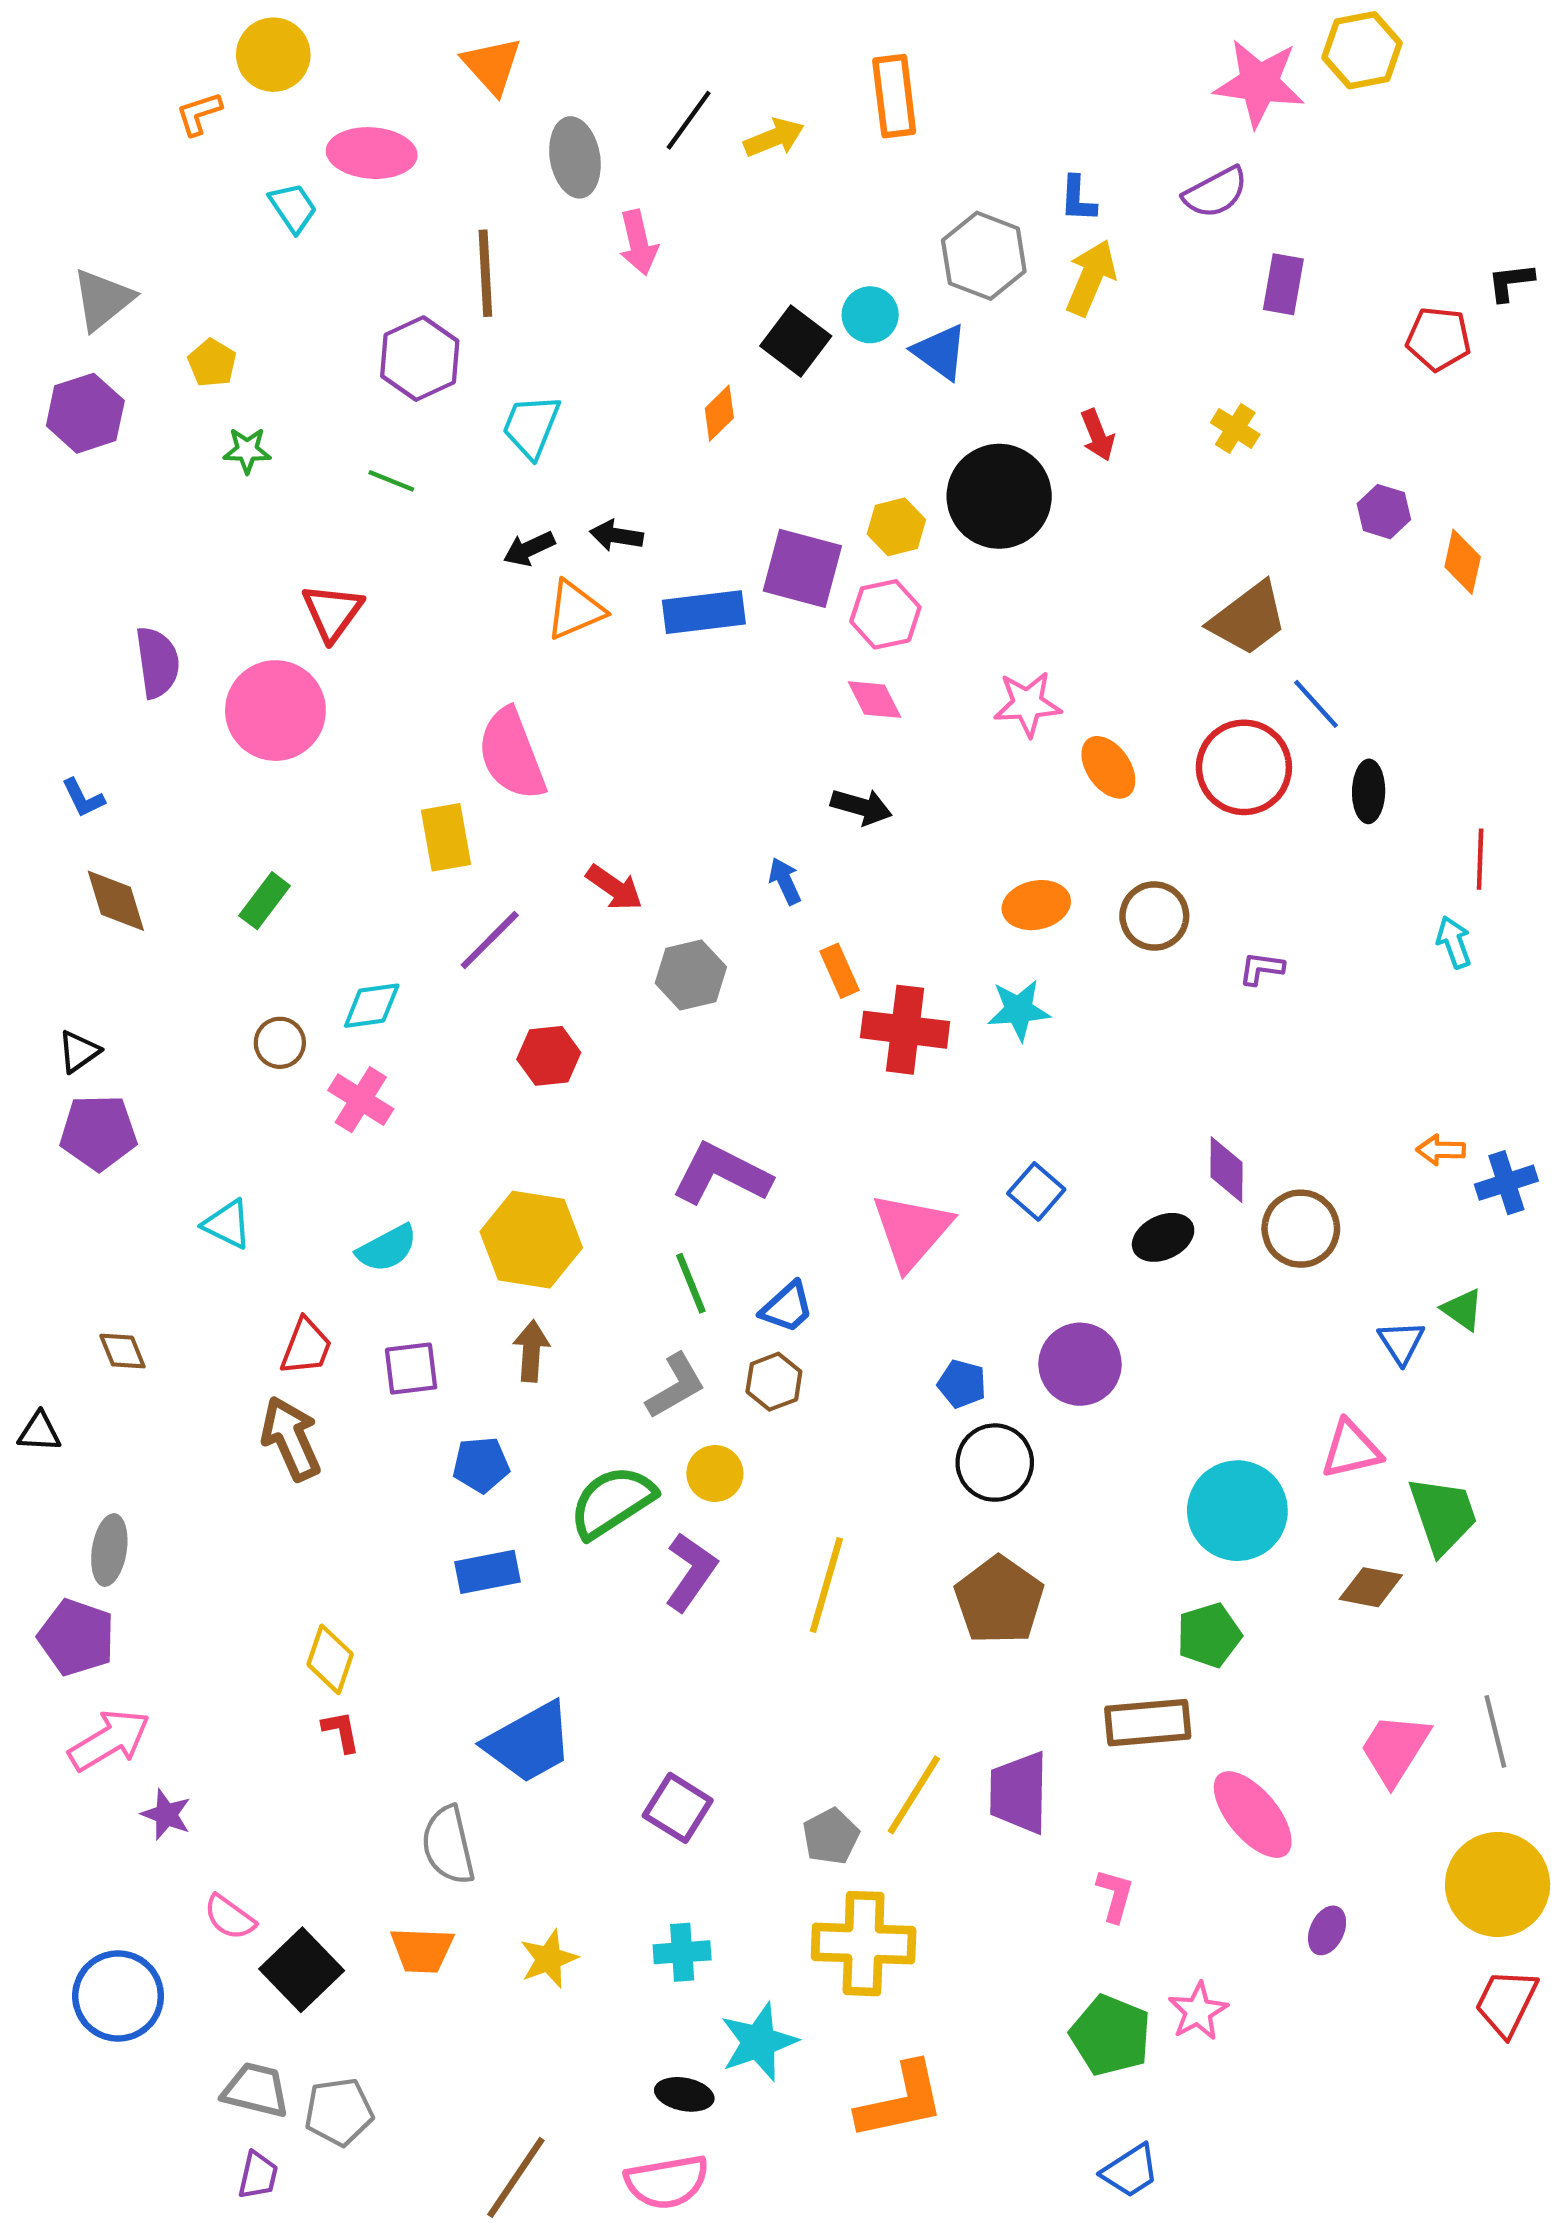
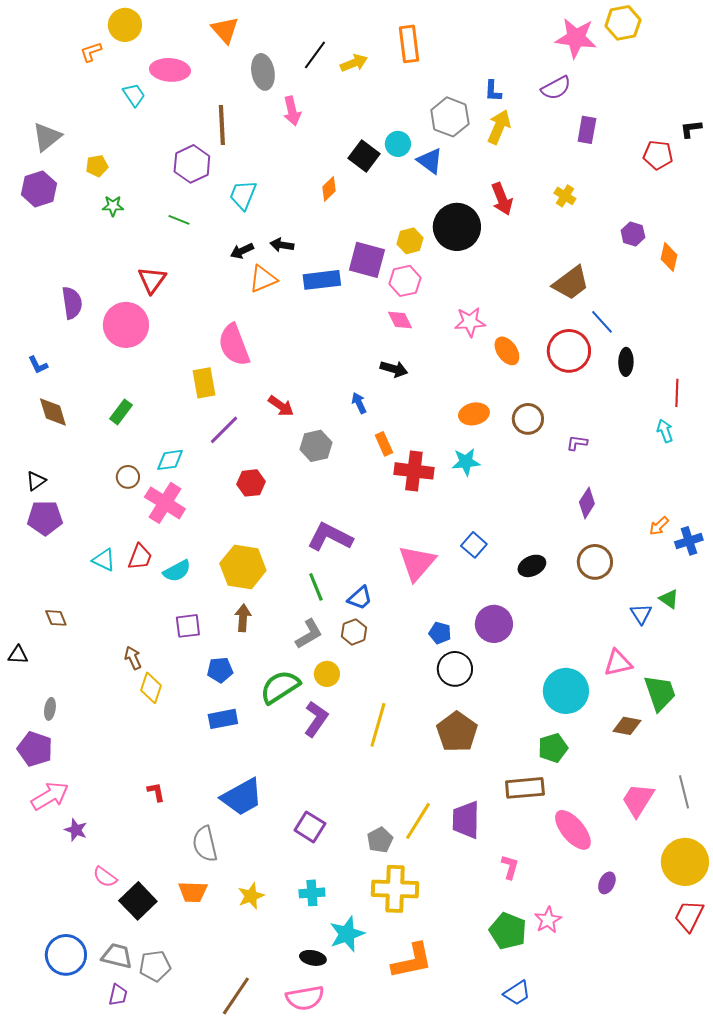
yellow pentagon: (212, 363) -> (97, 166), turned 30
red arrow: (1097, 435) -> (502, 199), size x1.4
pink cross: (361, 1100) -> (165, 503), size x1.4
orange arrow: (1441, 1150) -> (659, 526), turned -45
purple diamond: (1226, 1170) -> (587, 503), moved, turned 32
red trapezoid: (306, 1347) -> (140, 557), moved
brown arrow: (291, 1439) -> (133, 658), size x0.6
gray ellipse: (109, 1550) -> (50, 709), size x0.7
yellow diamond: (330, 1659) -> (151, 688), moved
blue circle: (118, 1996) -> (66, 955), moved

